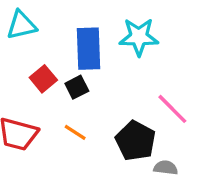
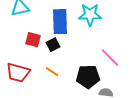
red square: (43, 79) -> (33, 40), turned -35
black pentagon: (135, 141) -> (88, 77), turned -30

